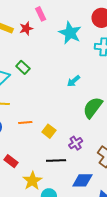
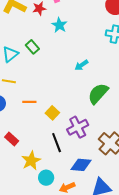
cyan star: (70, 33) -> (59, 25), moved, size x0.7
purple cross: (76, 143) -> (78, 127), size x1.5
black line: (56, 160) -> (57, 143), turned 66

